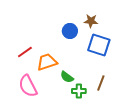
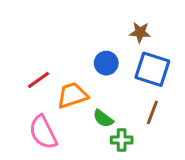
blue circle: (70, 31) -> (106, 63), moved
brown line: (101, 83) -> (152, 112), moved

